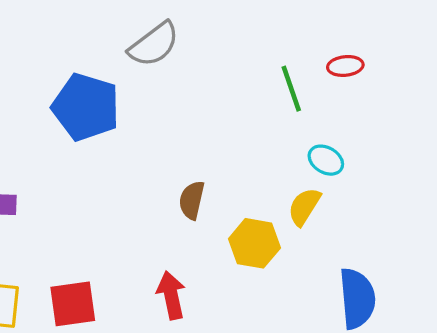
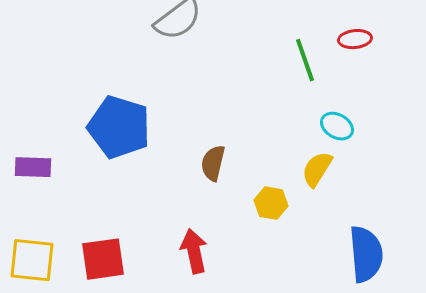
blue pentagon: (86, 107) -> (119, 127), moved
yellow hexagon: (254, 243) -> (271, 203), size x0.7

